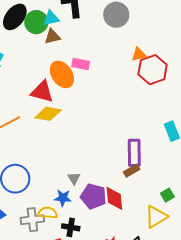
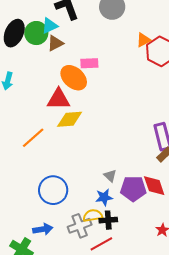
black cross: (71, 227) -> (108, 220), moved

